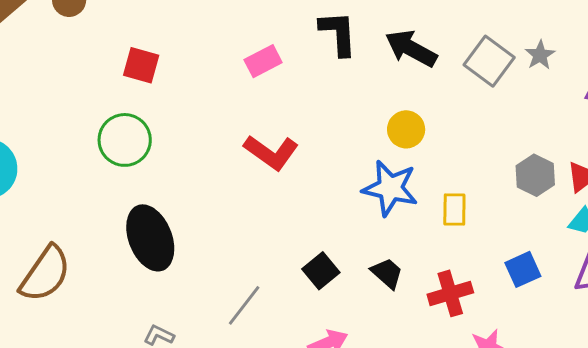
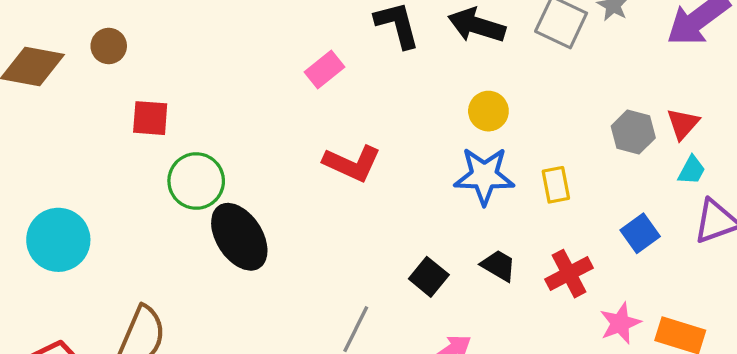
red square: (141, 65) -> (150, 118), moved
black ellipse: (150, 238) -> (239, 237), moved

